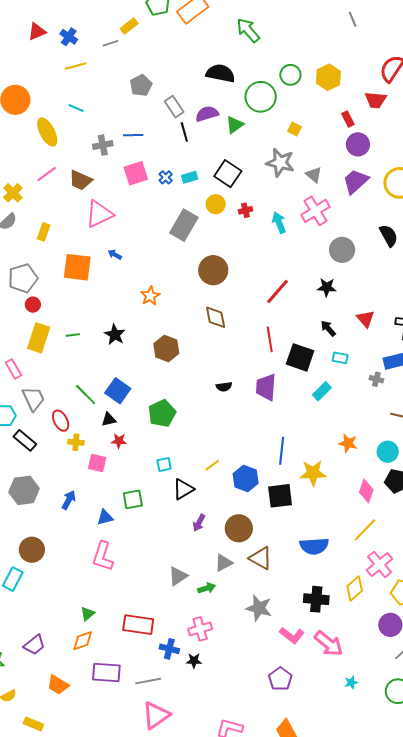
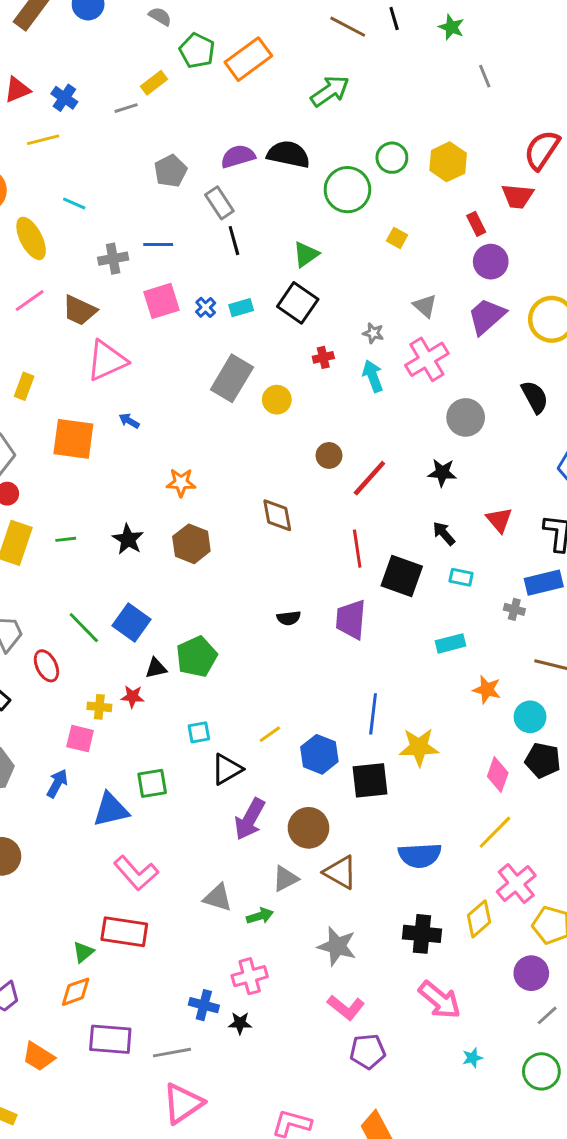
green arrow: (248, 30) -> (330, 91), turned 96
yellow line: (76, 66) -> (43, 140), moved
purple semicircle: (207, 114) -> (238, 156), moved
green triangle: (235, 125) -> (306, 254), moved
gray star: (280, 163) -> (373, 333), moved, size x0.5
yellow circle: (216, 204) -> (277, 400), moved
brown circle: (213, 270) -> (329, 455), moved, size x0.6
orange star: (150, 296) -> (181, 483), turned 30
brown hexagon: (166, 348) -> (191, 544), moved
cyan rectangle: (322, 391) -> (451, 643), moved, turned 30
black triangle: (109, 419) -> (156, 668), moved
yellow cross: (76, 442) -> (99, 707), moved
orange star: (348, 443) -> (487, 690), moved
pink square: (97, 463) -> (80, 739), moved
blue triangle: (105, 517) -> (111, 810), size x1.5
purple arrow: (199, 523) -> (250, 819), size x1.6
pink L-shape: (103, 556) -> (136, 873), moved, turned -60
gray triangle: (178, 576) -> (218, 898), turned 50
red rectangle: (138, 625) -> (124, 932), moved
pink L-shape: (292, 635) -> (346, 1007), moved
purple pentagon: (280, 679) -> (368, 1051), turned 30

